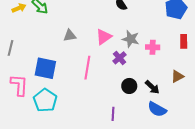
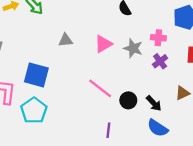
pink cross: (153, 47) -> (158, 38), moved
purple cross: (119, 58) -> (160, 61), moved
pink line: (87, 68) -> (100, 88), moved, turned -65

